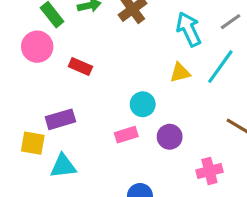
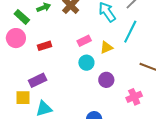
red rectangle: (80, 66) -> (44, 46), turned -32
yellow triangle: (180, 73) -> (106, 47), moved
pink rectangle: (126, 135) -> (84, 41), moved

